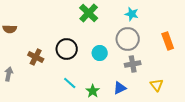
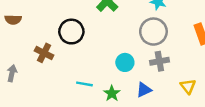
black circle: (67, 49) -> (71, 32), moved
cyan circle: (100, 53) -> (125, 62), moved
cyan line: (70, 83) -> (84, 84), turned -32

